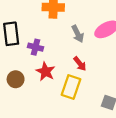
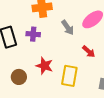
purple cross: (36, 47) -> (33, 34), moved
red arrow: (80, 64) -> (89, 51), moved

